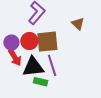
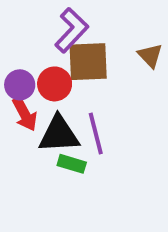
brown square: (47, 42) -> (88, 62), moved

